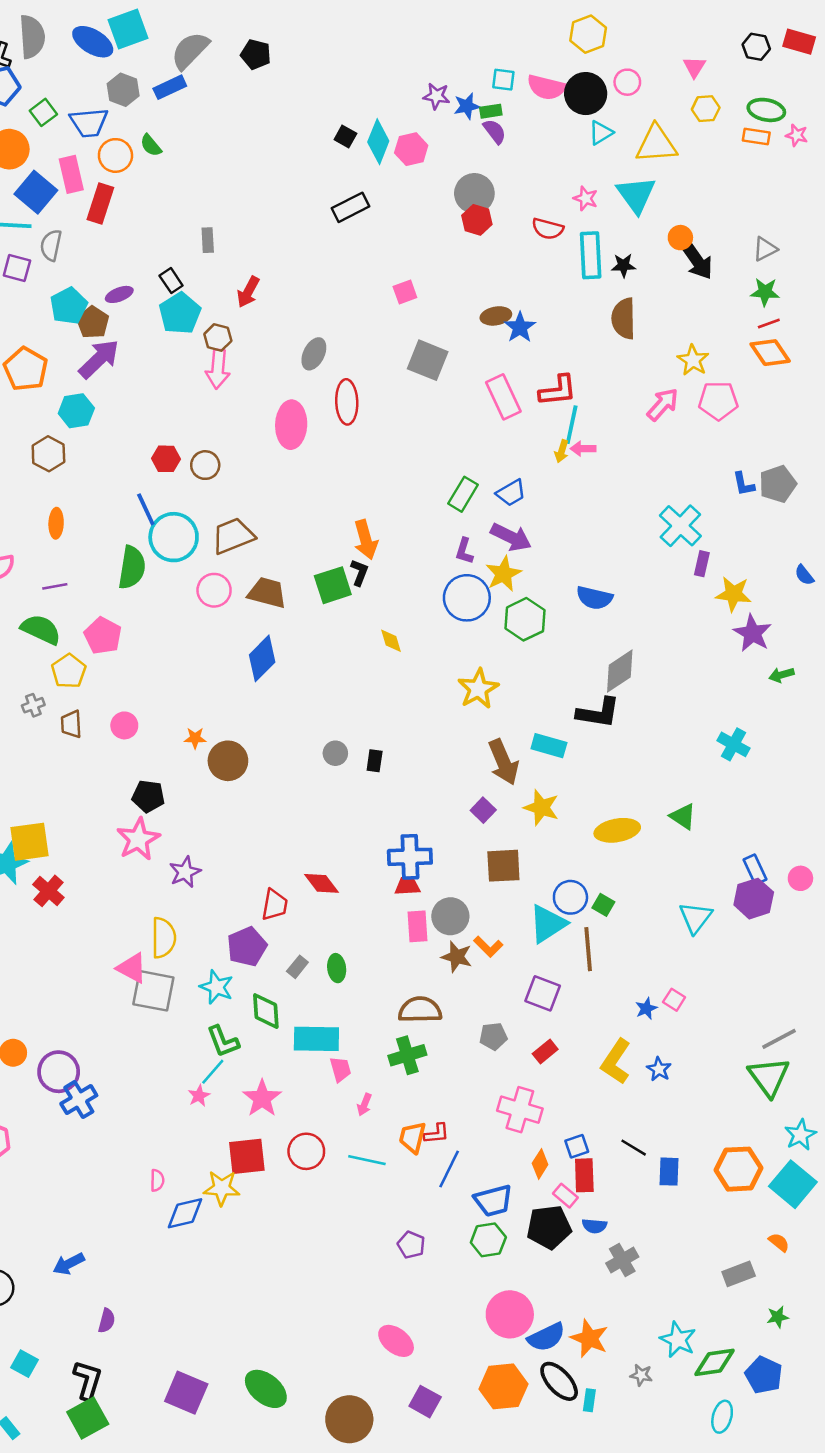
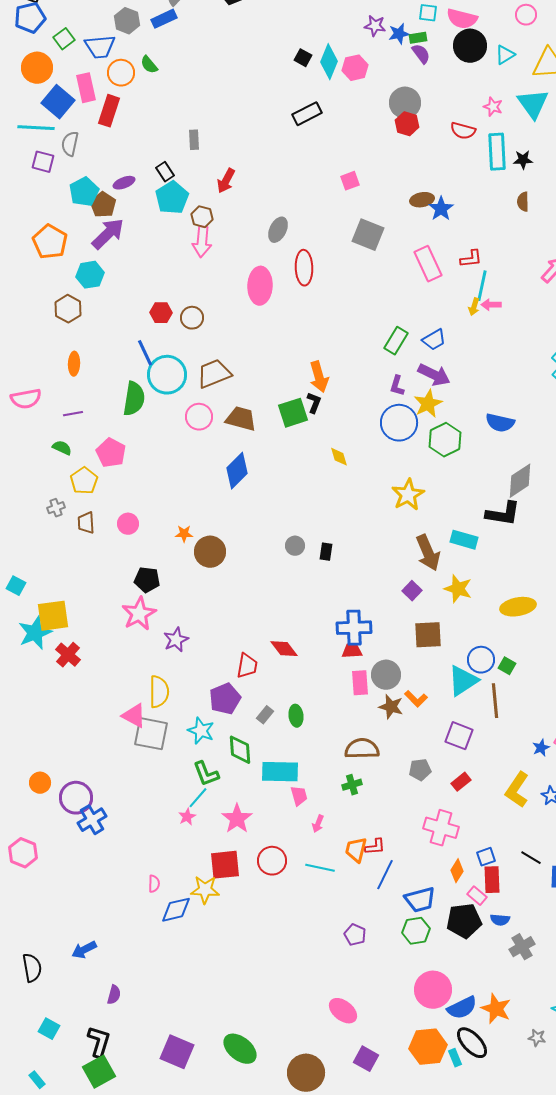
black circle: (586, 94) -> (470, 46), moved
brown semicircle: (624, 318) -> (523, 202), size x0.6
red L-shape: (558, 391) -> (471, 259), size x0.7
green semicircle: (41, 629) -> (62, 448), size x0.6
green cross: (407, 1055) -> (352, 785), size x0.7
cyan rectangle: (589, 1400) -> (455, 1058), moved, turned -30

